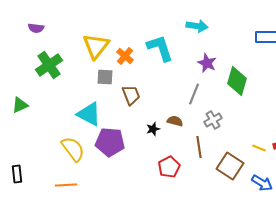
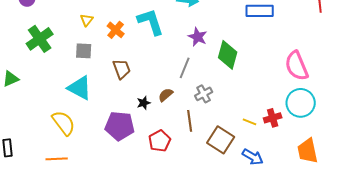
yellow triangle: (96, 46) -> (87, 20), size x0.5
gray square: (105, 77) -> (84, 51), moved
brown semicircle: (175, 121) -> (166, 95), turned -56
purple pentagon: (110, 142) -> (120, 126), moved

